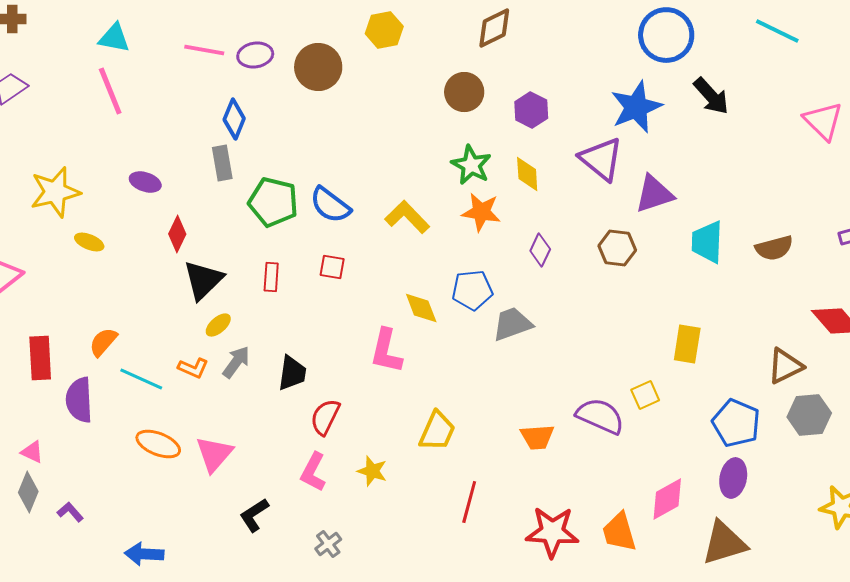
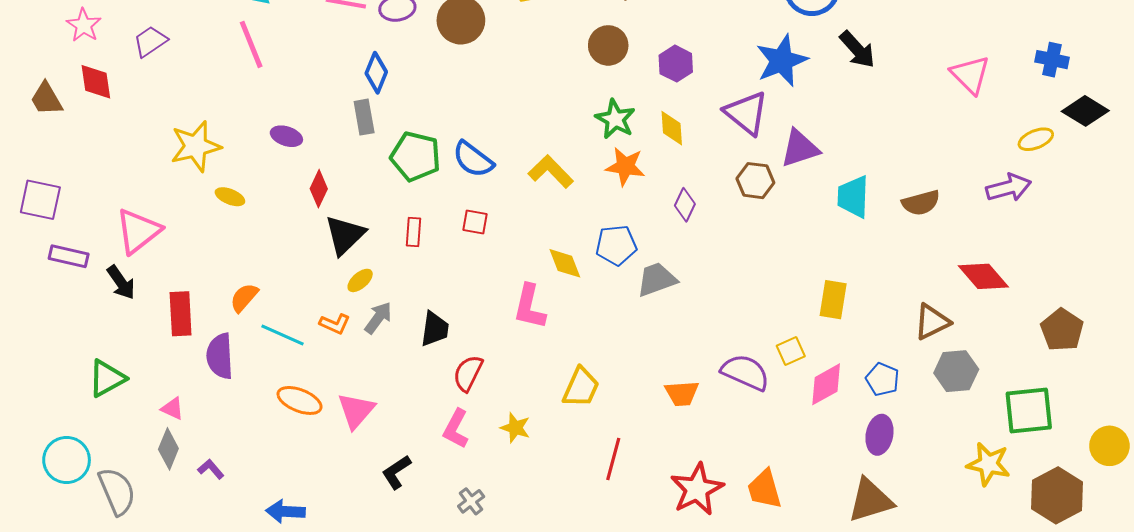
brown hexagon: (617, 248) -> (755, 181), moved
blue pentagon: (736, 423) -> (883, 379), size x0.7
pink diamond: (667, 499) -> (826, 384), moved
red star: (552, 532) -> (697, 489), turned -30

